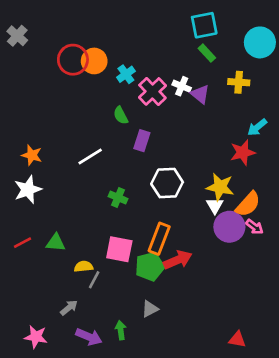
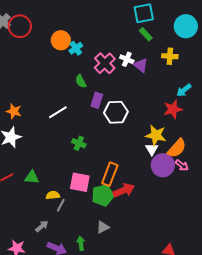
red circle: (73, 60) -> (20, 26), moved
cyan cross: (126, 74) -> (76, 48), moved
white hexagon: (167, 183) -> (116, 112), moved

